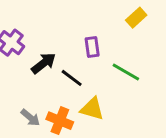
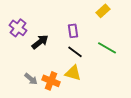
green line: (126, 72) -> (107, 48), moved
black line: (72, 78) -> (75, 52), moved

